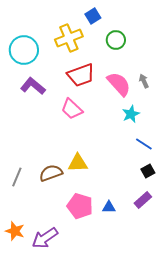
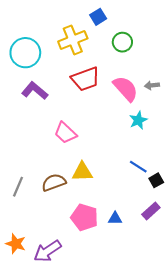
gray arrow: (144, 81) -> (152, 85), turned -72
pink trapezoid: (72, 109) -> (65, 133), moved
blue line: (144, 144) -> (138, 167), moved

